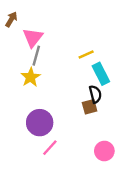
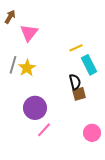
gray line: (36, 56) -> (13, 65), moved
black semicircle: (95, 94) -> (75, 82), moved

